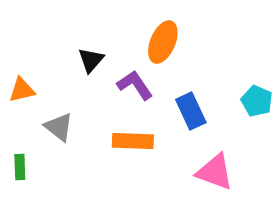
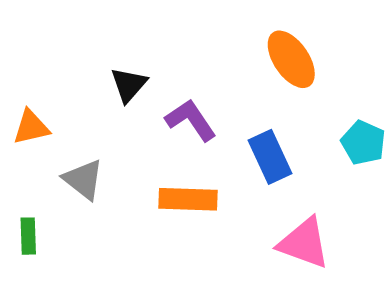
orange ellipse: (163, 42) -> (291, 59), moved, turned -57

